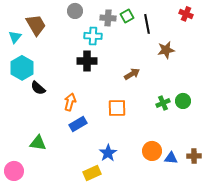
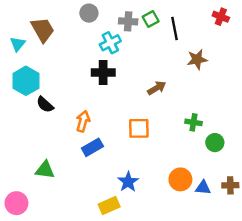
cyan cross: (93, 36) -> (110, 43), turned -30
green circle: (183, 101) -> (215, 143), moved
green cross: (163, 103) -> (193, 122), turned 32

